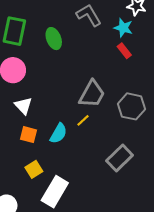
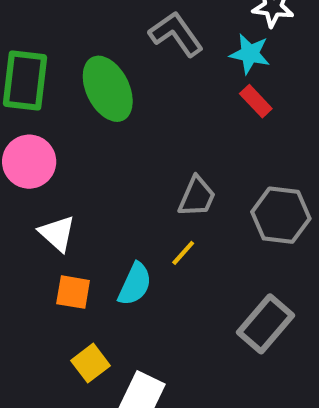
green ellipse: (54, 39) -> (108, 89), size x1.4
gray trapezoid: (92, 94) -> (197, 197), size x0.7

